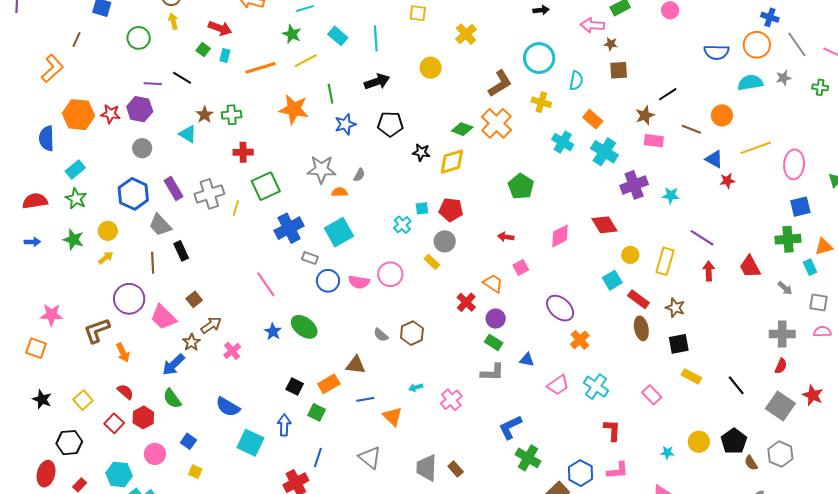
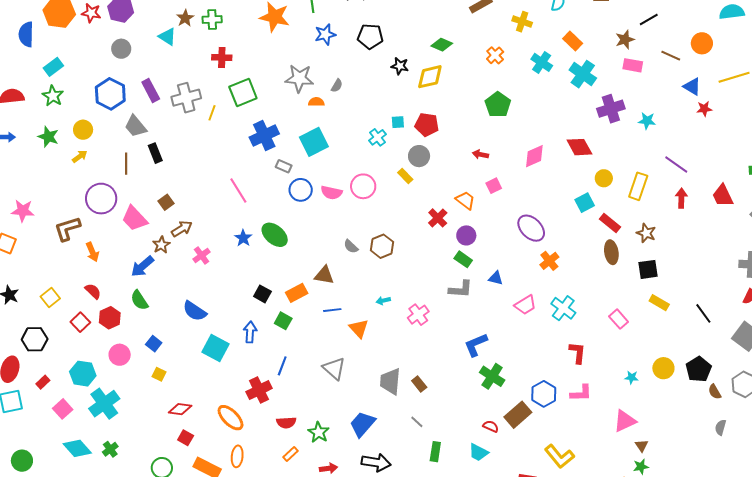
orange cross: (496, 123) -> (495, 55), moved, size x0.6

